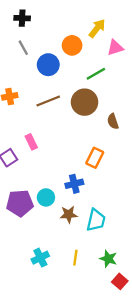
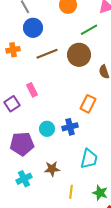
blue circle: (48, 65) -> (33, 28), moved
cyan circle: (46, 197) -> (47, 129), moved
brown star: (69, 214) -> (52, 169), moved
cyan cross: (40, 258) -> (24, 179), moved

